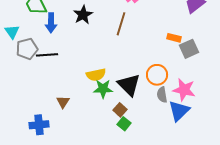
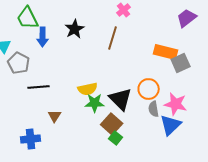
orange rectangle: (174, 38) -> (166, 52), size x1.6
gray pentagon: (27, 49) -> (19, 63), turned -30
black line: (47, 55) -> (39, 87), moved
brown square: (120, 110) -> (112, 124), size x1.5

